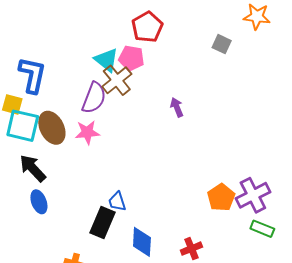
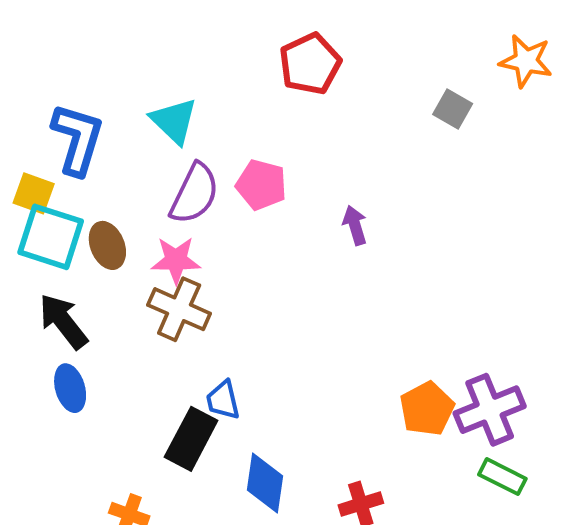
pink pentagon: (131, 58) -> (261, 185), moved
cyan triangle: (106, 60) -> (174, 121), moved
brown cross: (117, 80) -> (179, 309), moved, turned -32
brown ellipse: (52, 128) -> (107, 245), size x0.7

